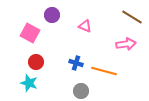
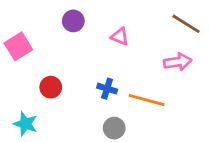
pink square: (30, 33) -> (18, 46), moved, turned 30
cyan star: (29, 83) -> (25, 124), moved

